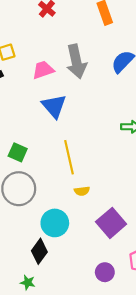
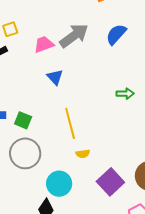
gray arrow: (76, 62) -> (74, 36), turned -112
blue triangle: (54, 106) -> (55, 77), size x0.7

